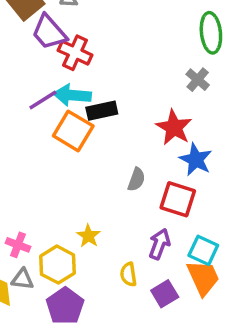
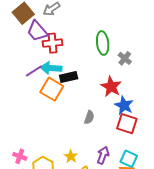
green ellipse: (211, 33) -> (103, 43), moved
red cross: (75, 53) -> (53, 43), turned -30
red square: (178, 199) -> (127, 124), moved
yellow star: (88, 236) -> (71, 156), moved

